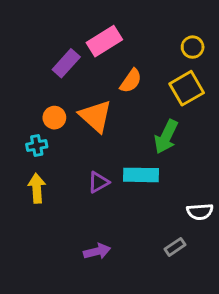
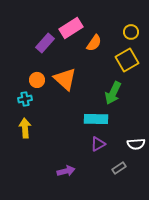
orange semicircle: (131, 81) -> (94, 43), moved
purple triangle: (98, 182) -> (98, 144), moved

